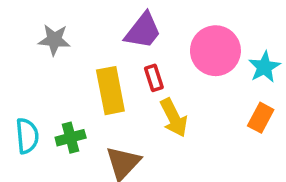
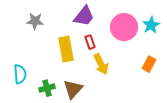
cyan star: (264, 67) -> (151, 25), moved
green cross: (71, 138) -> (47, 88), moved

